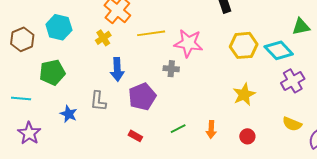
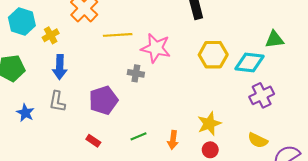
yellow cross: (103, 38) -> (51, 35), moved
cyan diamond: (279, 50) -> (249, 62), turned -44
blue arrow: (117, 69) -> (60, 67), moved
yellow star: (244, 94) -> (209, 124), moved

